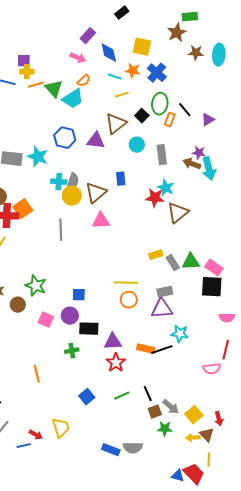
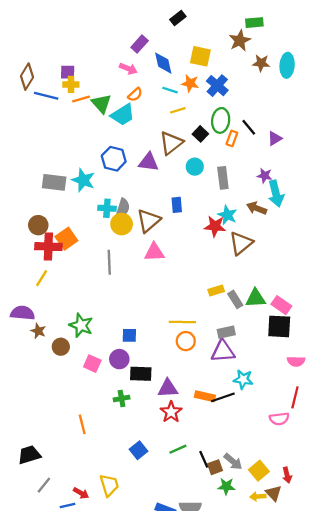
brown arrow: (192, 164) -> (257, 208), moved
black line: (148, 394) -> (204, 459), moved

